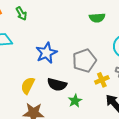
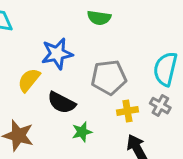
green semicircle: (97, 18) -> (99, 18), moved
yellow semicircle: (28, 86) -> (29, 80), moved

